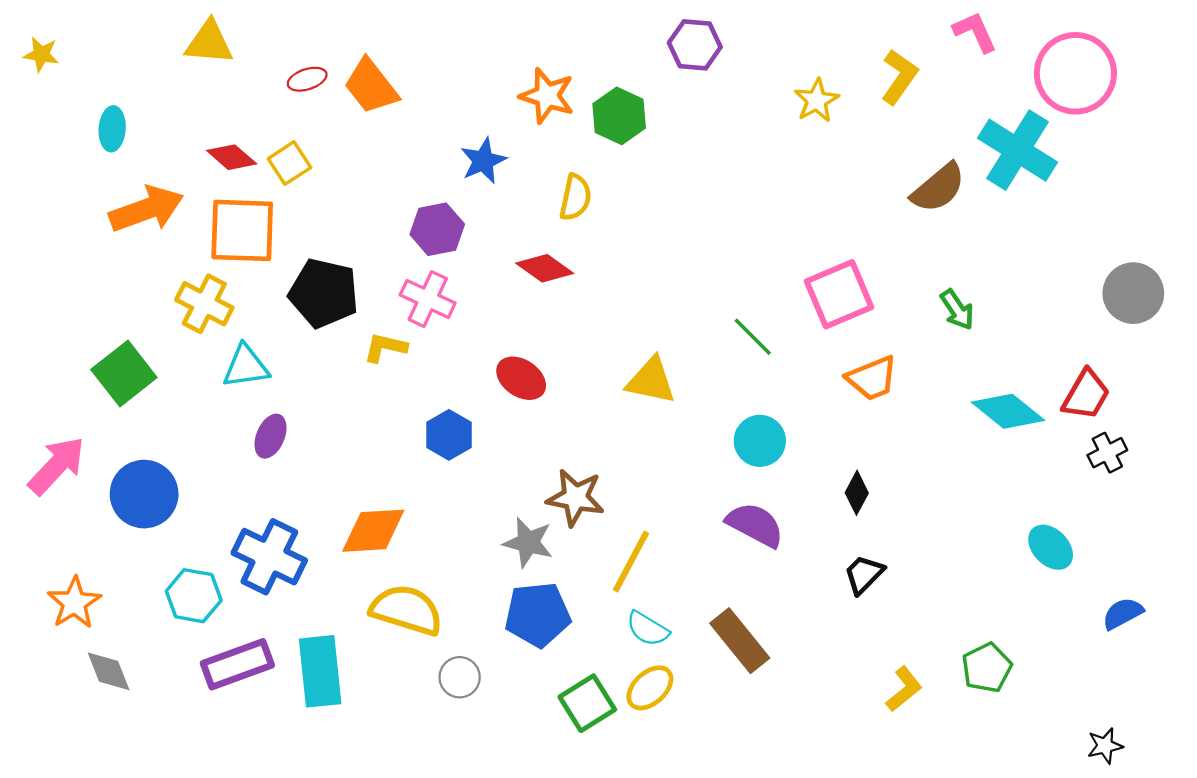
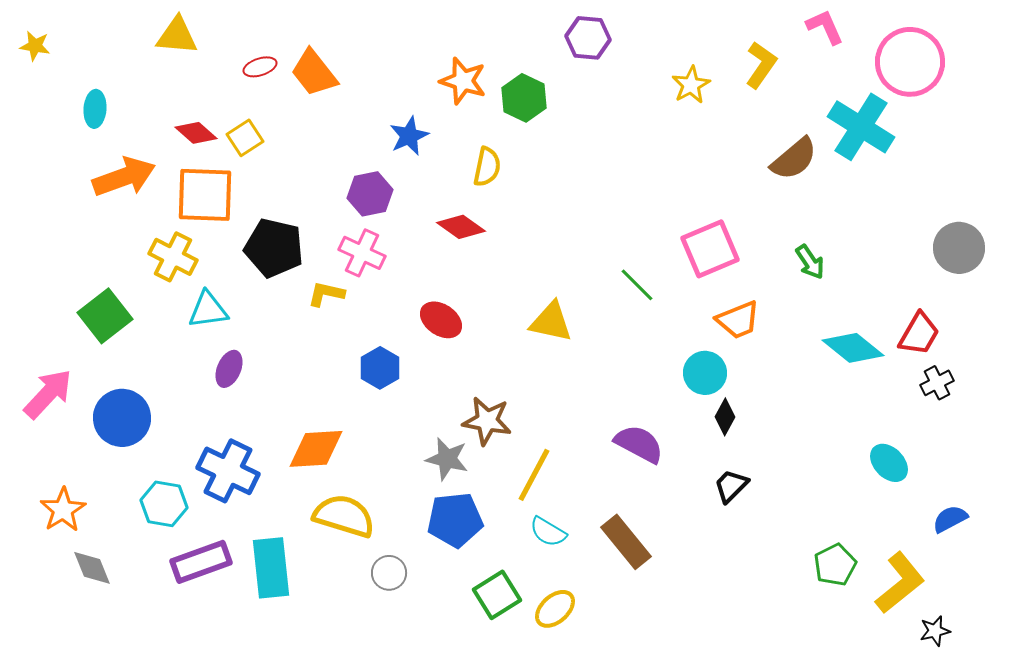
cyan circle: (760, 441) -> (705, 373), moved
yellow ellipse: (650, 688) -> (555, 609), moved
yellow L-shape: (904, 689) -> (900, 583), moved, size x1.6

